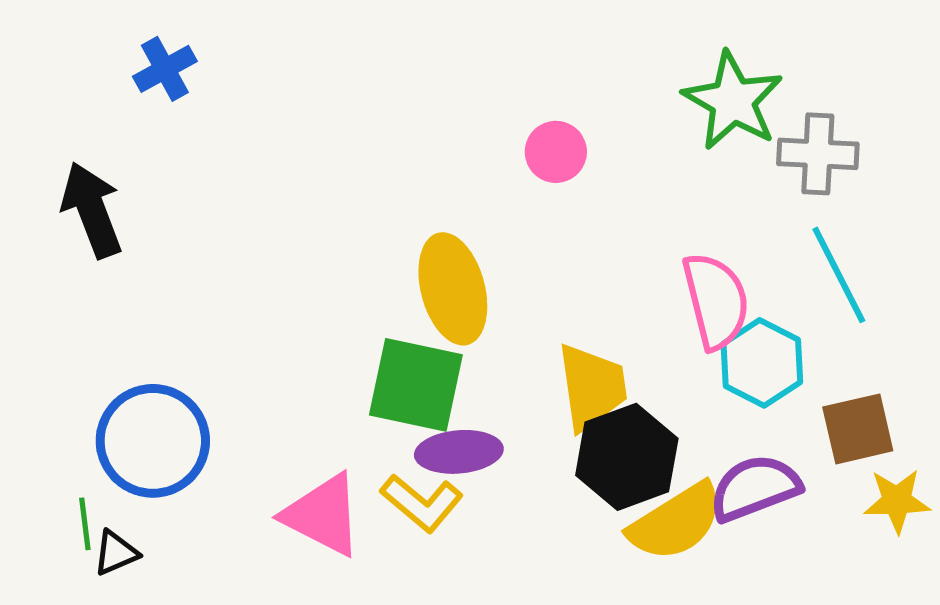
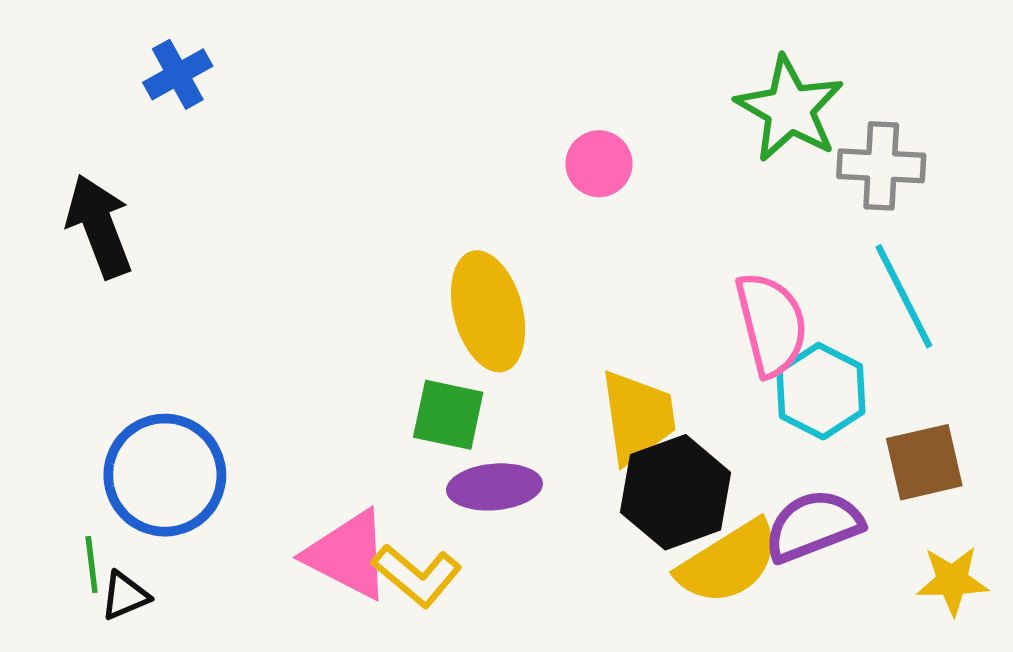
green square: (416, 385) -> (448, 415), size x0.7
yellow star: (897, 501) -> (952, 581), moved
yellow L-shape: (422, 503) -> (417, 575), moved

